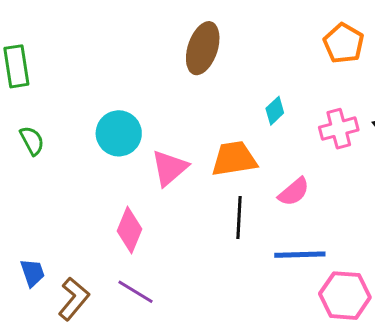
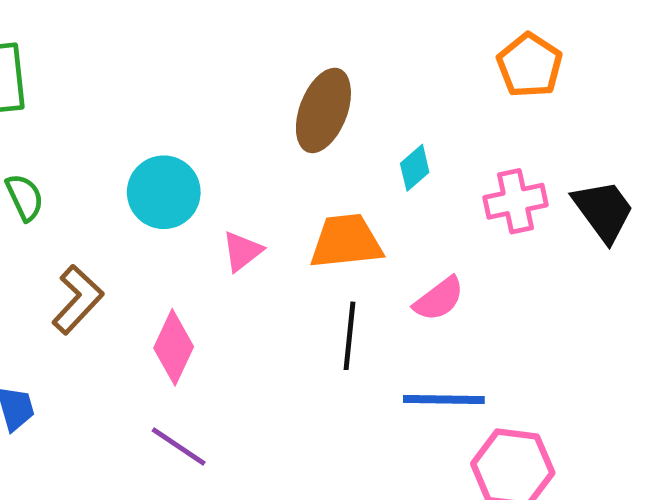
brown ellipse: (203, 48) -> (323, 110), moved
pink triangle: (169, 168) -> (242, 251), size x0.7
brown L-shape: (74, 299) -> (78, 300), moved

